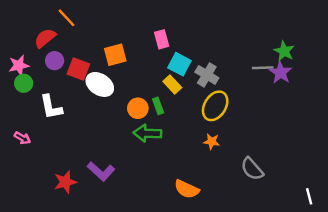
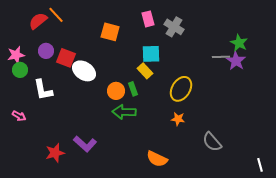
red semicircle: (45, 38) -> (38, 21), moved
pink rectangle: (162, 39) -> (148, 19), moved
orange square: (115, 55) -> (110, 32), moved, turned 30
cyan square: (179, 64) -> (151, 54), turned -30
gray cross: (207, 75) -> (174, 27), moved

